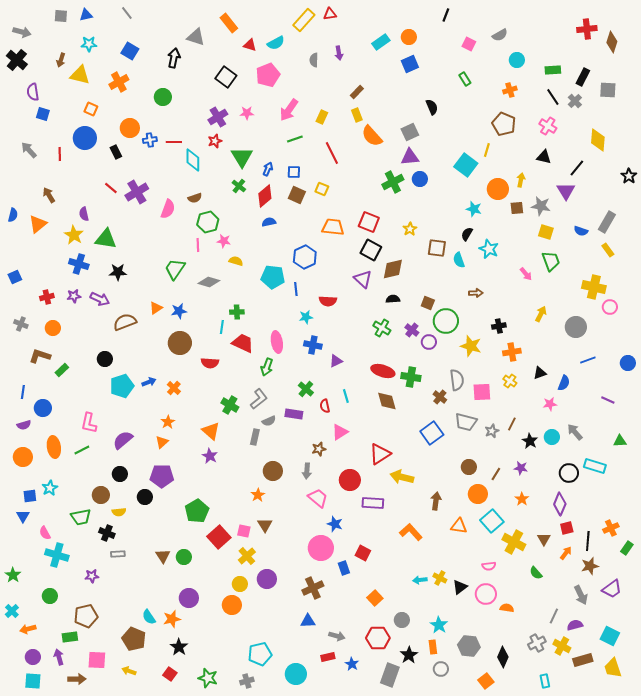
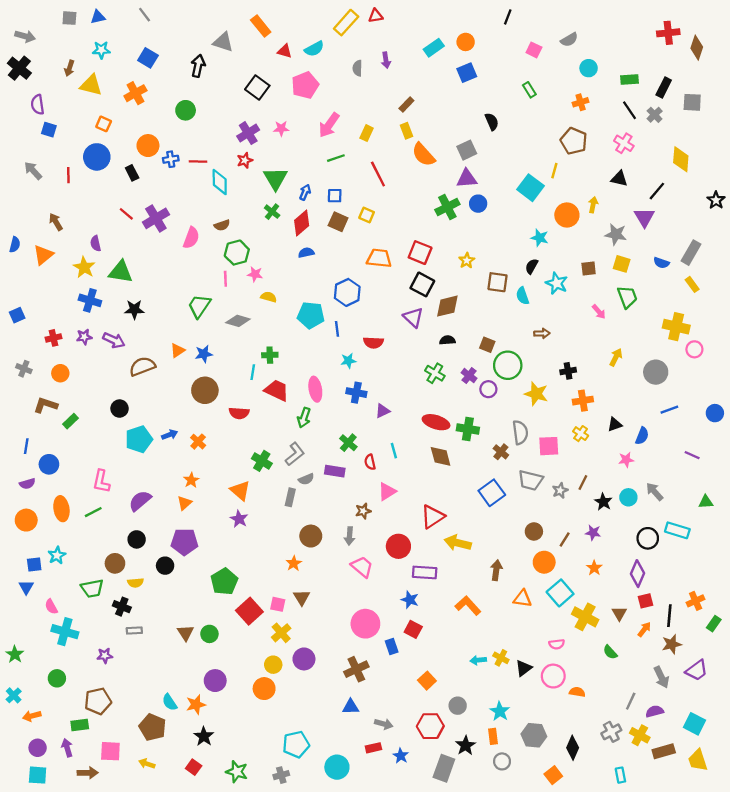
brown square: (517, 208) -> (589, 268), moved
blue star: (335, 524) -> (410, 600), moved

